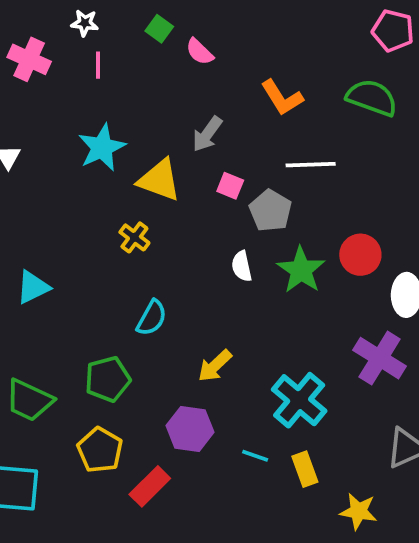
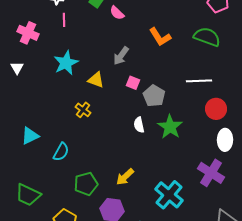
pink cross: (29, 59) -> (28, 33), moved
white line: (311, 165) -> (199, 81), moved
yellow triangle: (159, 180) -> (96, 80), size x0.7
red circle: (360, 255) -> (216, 109), moved
cyan semicircle: (152, 318) -> (61, 152), moved
green pentagon: (108, 379) -> (86, 184), moved

